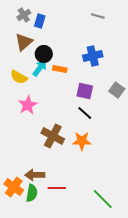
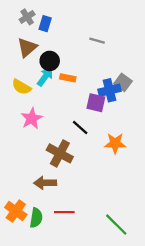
gray line: (98, 16) -> (97, 41), moved
blue cross: (93, 56) -> (109, 90), moved
gray square: (117, 90) -> (123, 82), moved
black line: (85, 113) -> (80, 128), moved
orange star: (82, 141) -> (115, 143), moved
brown arrow: (35, 175) -> (45, 183), moved

